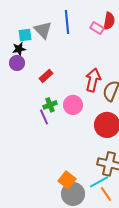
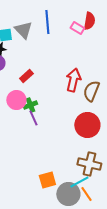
pink circle: (73, 105) -> (16, 100), moved
purple line: (44, 117) -> (33, 118), moved
orange square: (67, 180) -> (47, 180), turned 36
gray circle: (73, 194) -> (68, 194), moved

